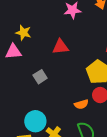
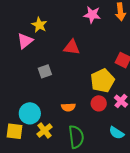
pink triangle: (13, 52) -> (25, 41), turned -48
orange semicircle: (81, 104) -> (68, 107), moved

